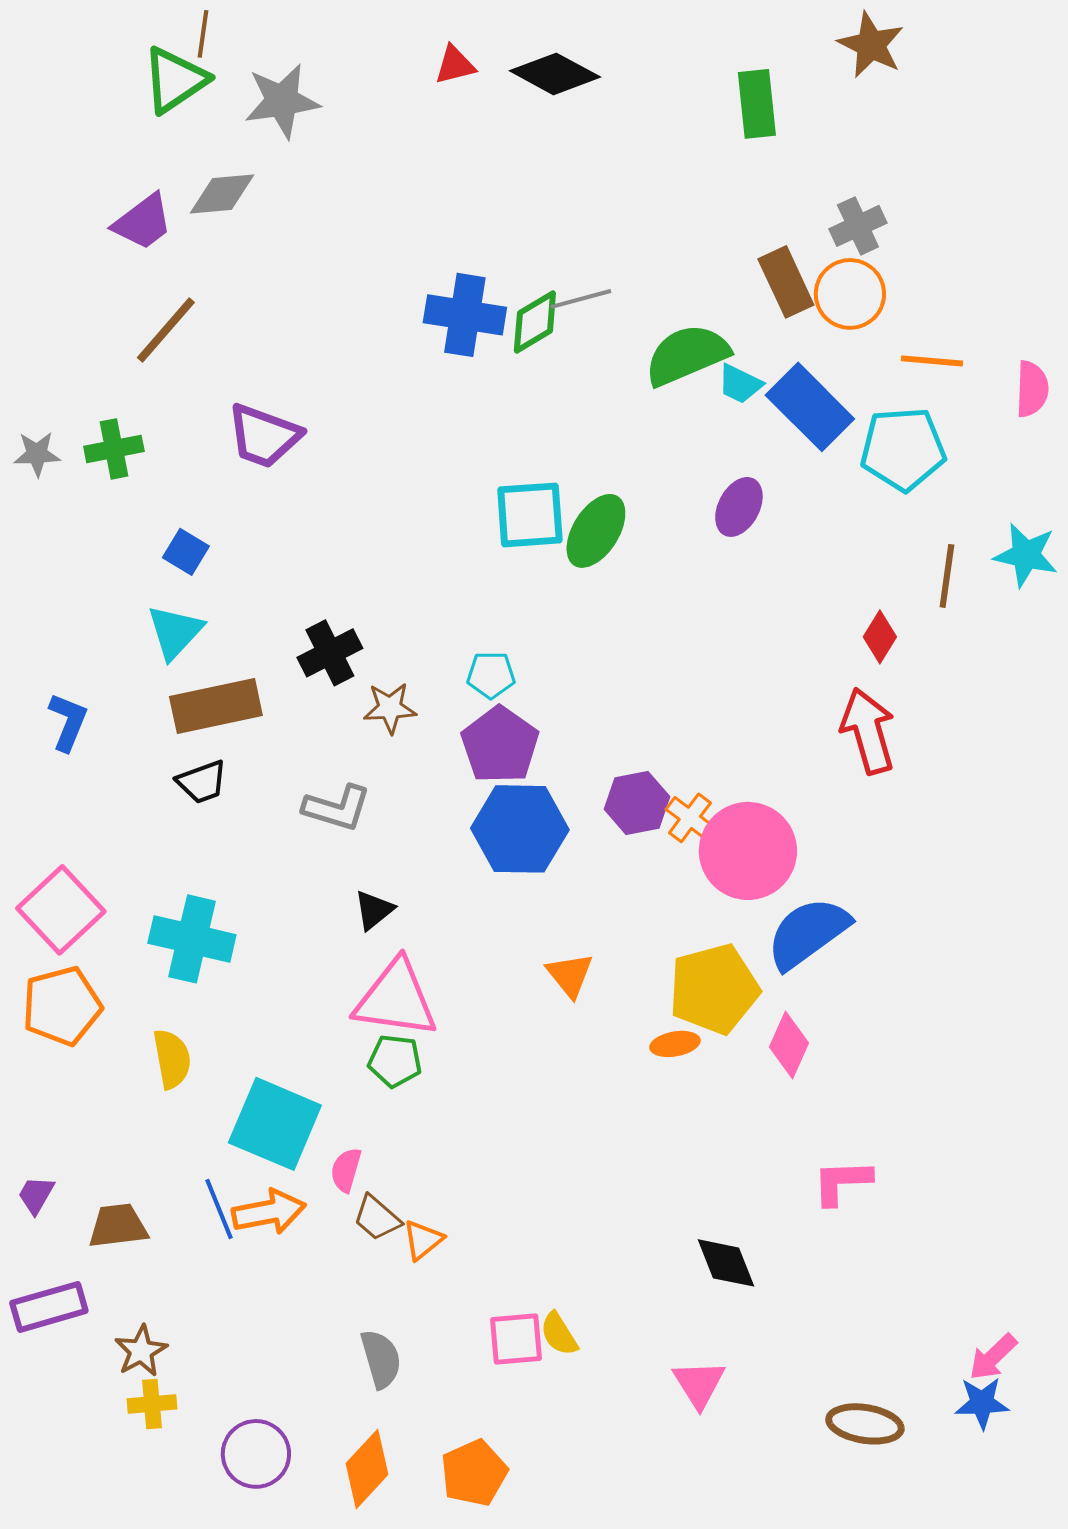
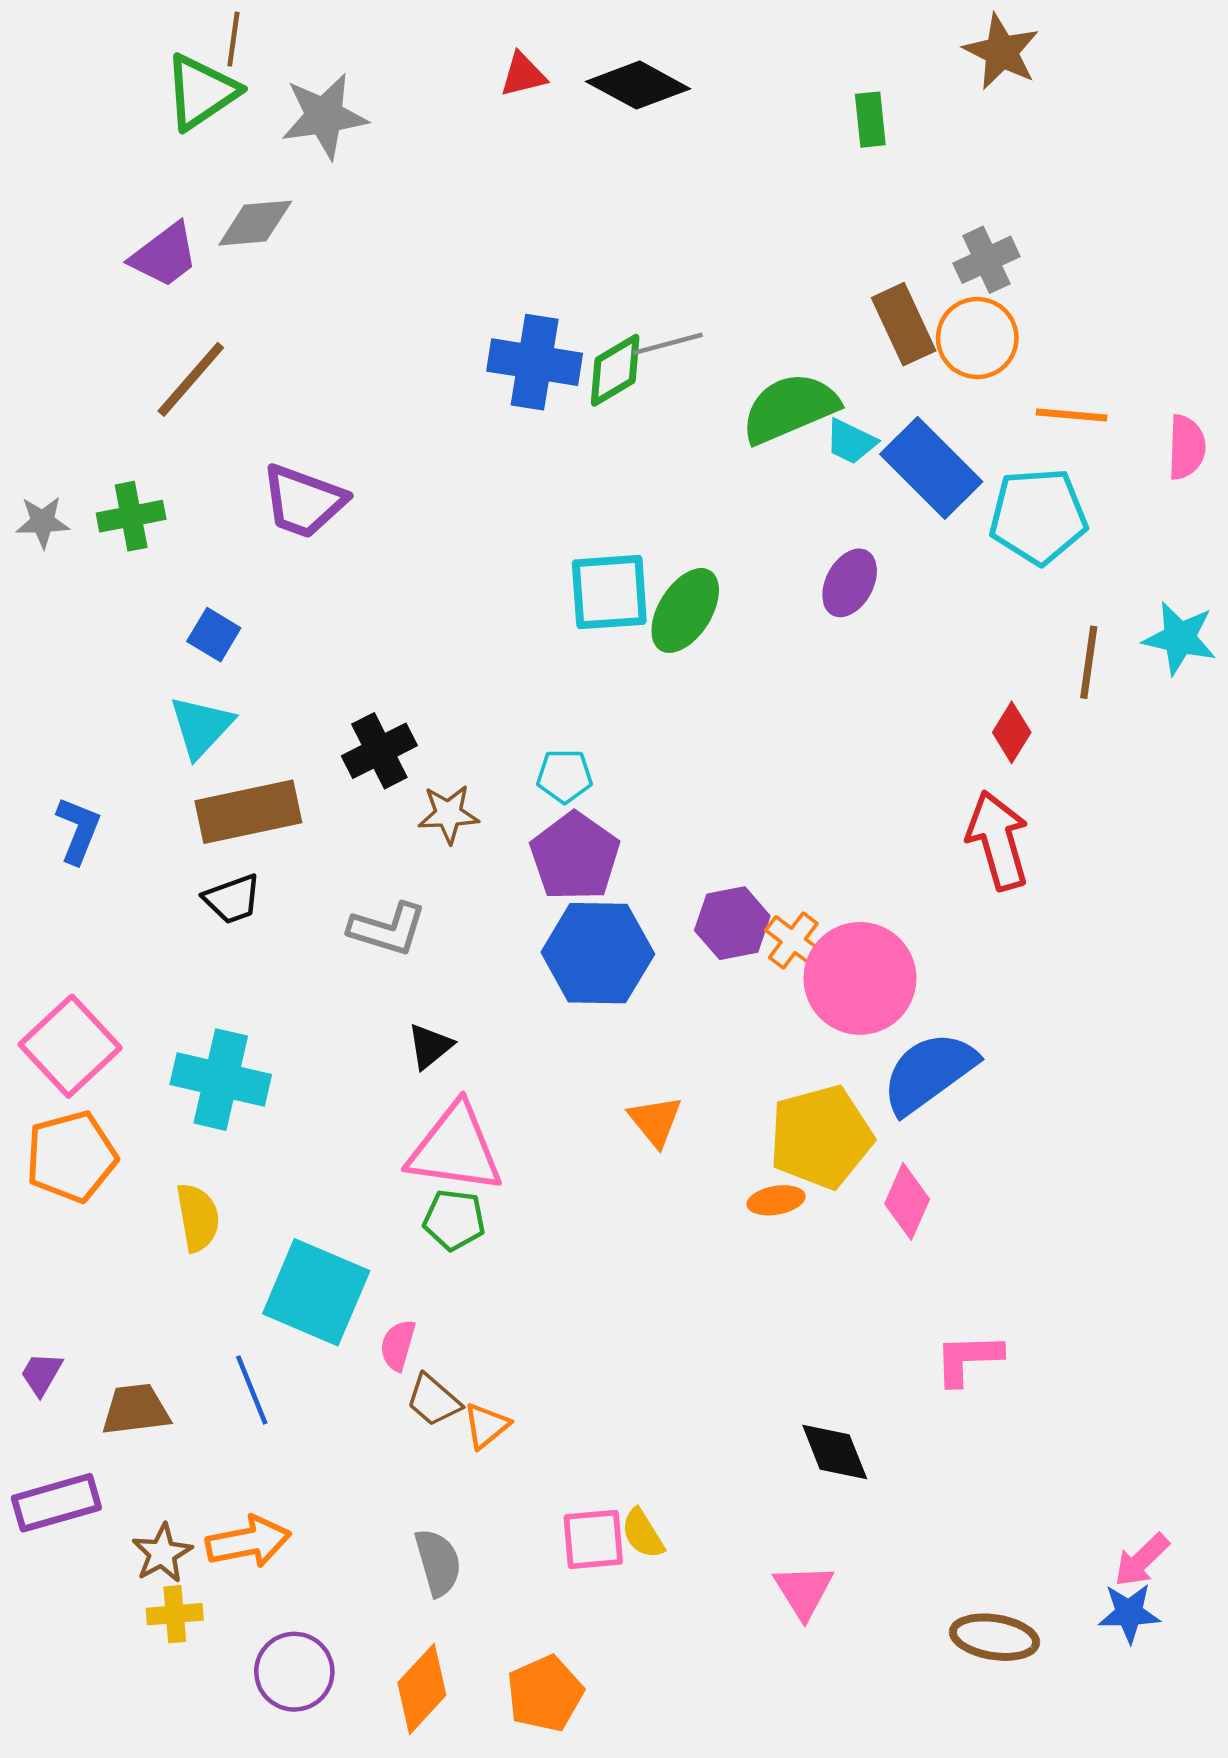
green rectangle: (757, 104) -> (870, 120), size x0.7
orange arrow: (269, 1212) -> (248, 1542), moved

